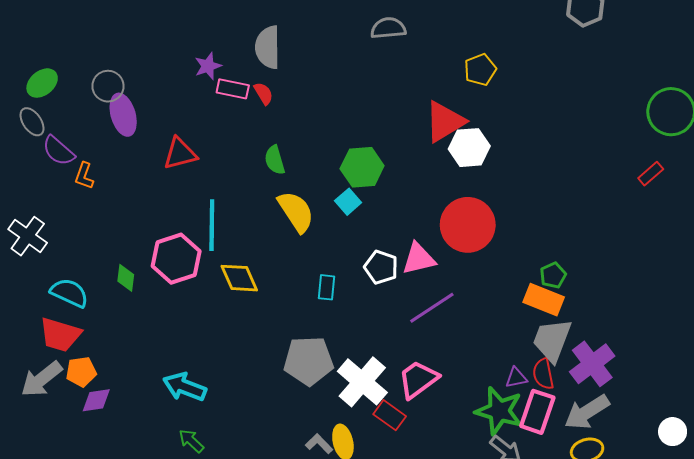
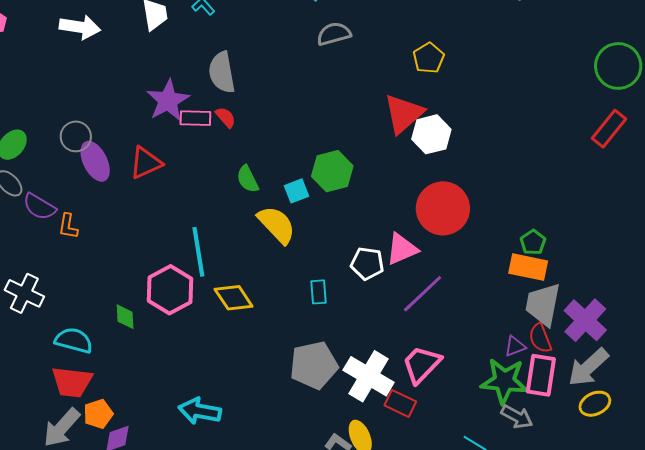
purple star: (208, 66) -> (168, 100), size x1.6
red triangle: (180, 154) -> (146, 163), moved
red rectangle: (651, 174) -> (609, 129), size x1.5
cyan square: (348, 202) -> (296, 191), moved, turned 30

